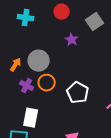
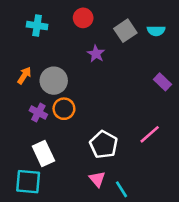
orange arrow: (16, 65) -> (24, 75), moved
white pentagon: (78, 93) -> (104, 145), moved
white rectangle: (31, 118) -> (43, 153), turned -36

